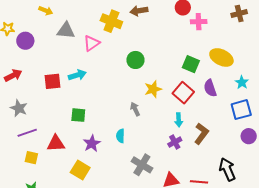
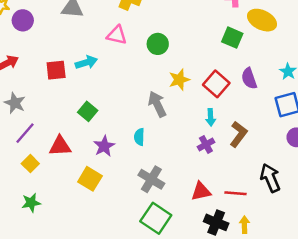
pink triangle: (92, 43) -> (117, 35), moved, turned 48
yellow ellipse: (221, 57) -> (262, 20), moved
green square: (191, 64) -> (232, 38), moved
gray arrow: (135, 109) -> (157, 104), size x1.5
green square: (78, 115) -> (88, 111), turned 35
purple line: (27, 133) -> (25, 133), turned -30
yellow square: (31, 158) -> (30, 164), turned 32
gray cross: (142, 165) -> (151, 179), moved

